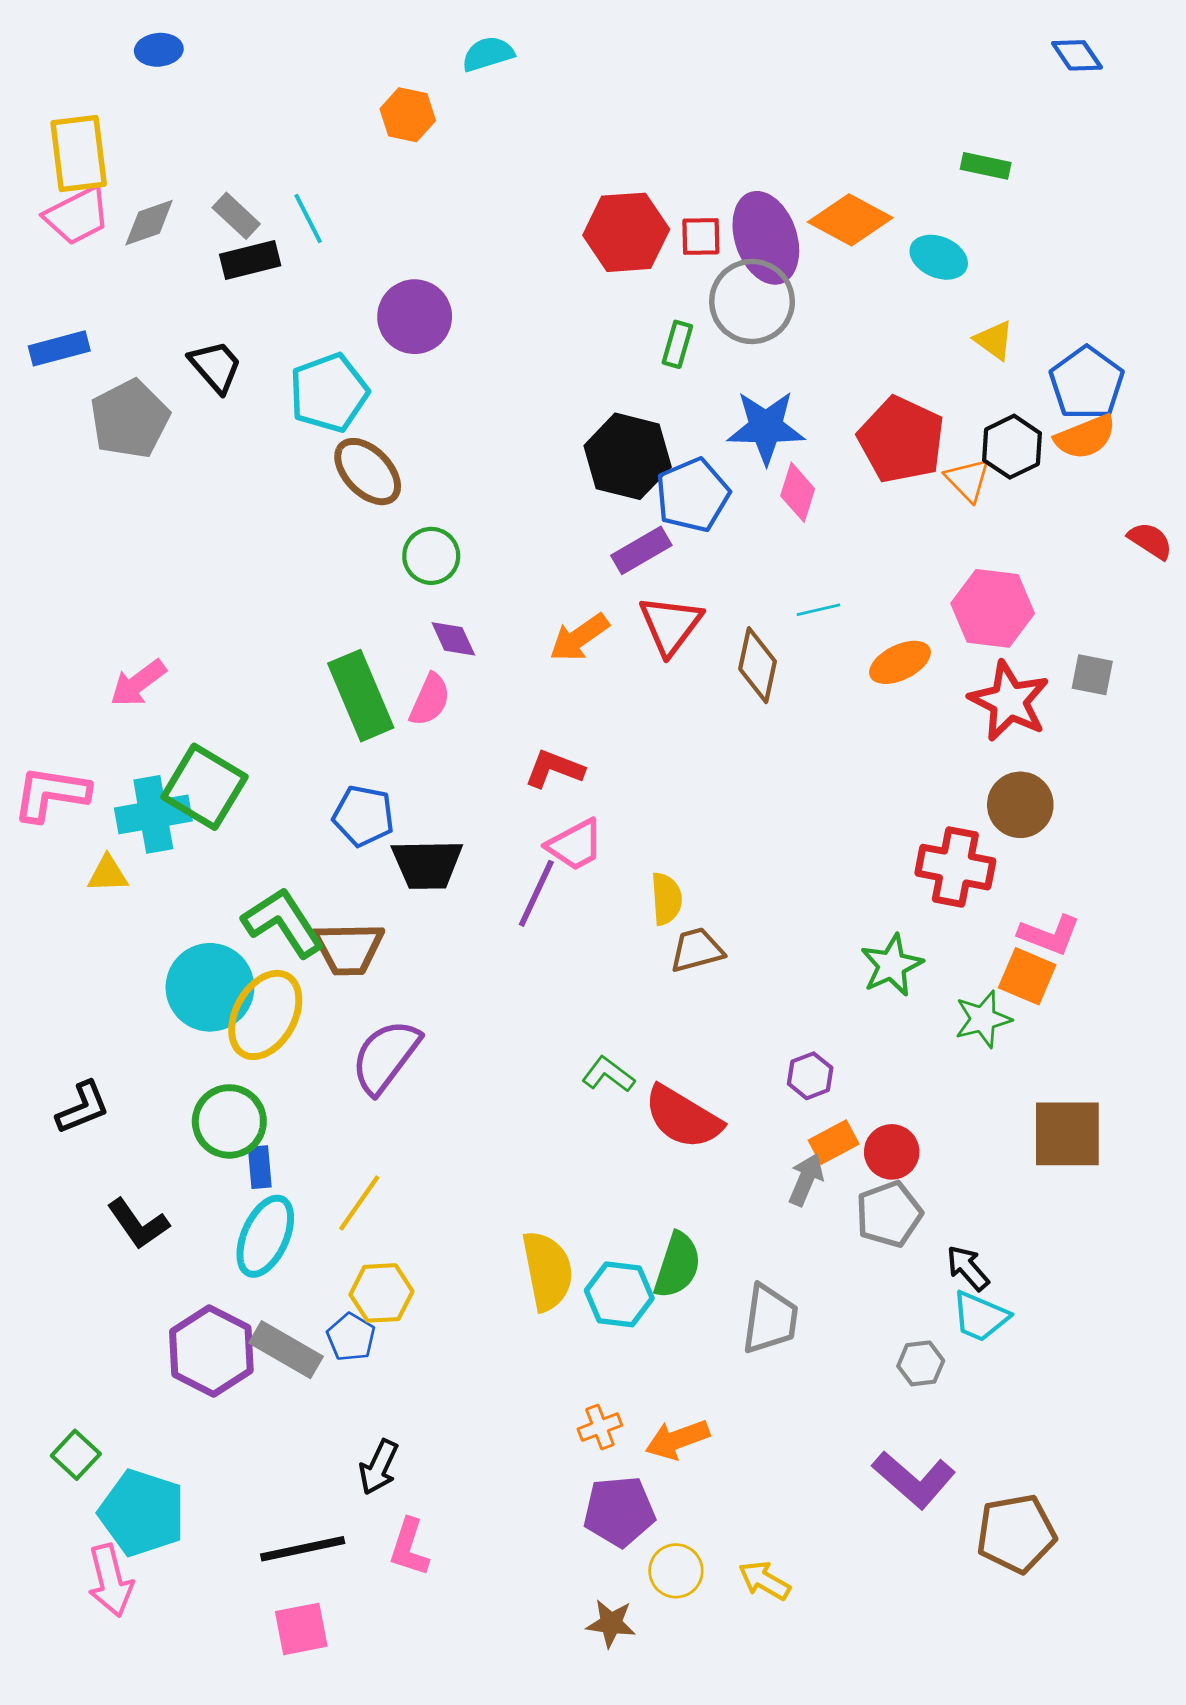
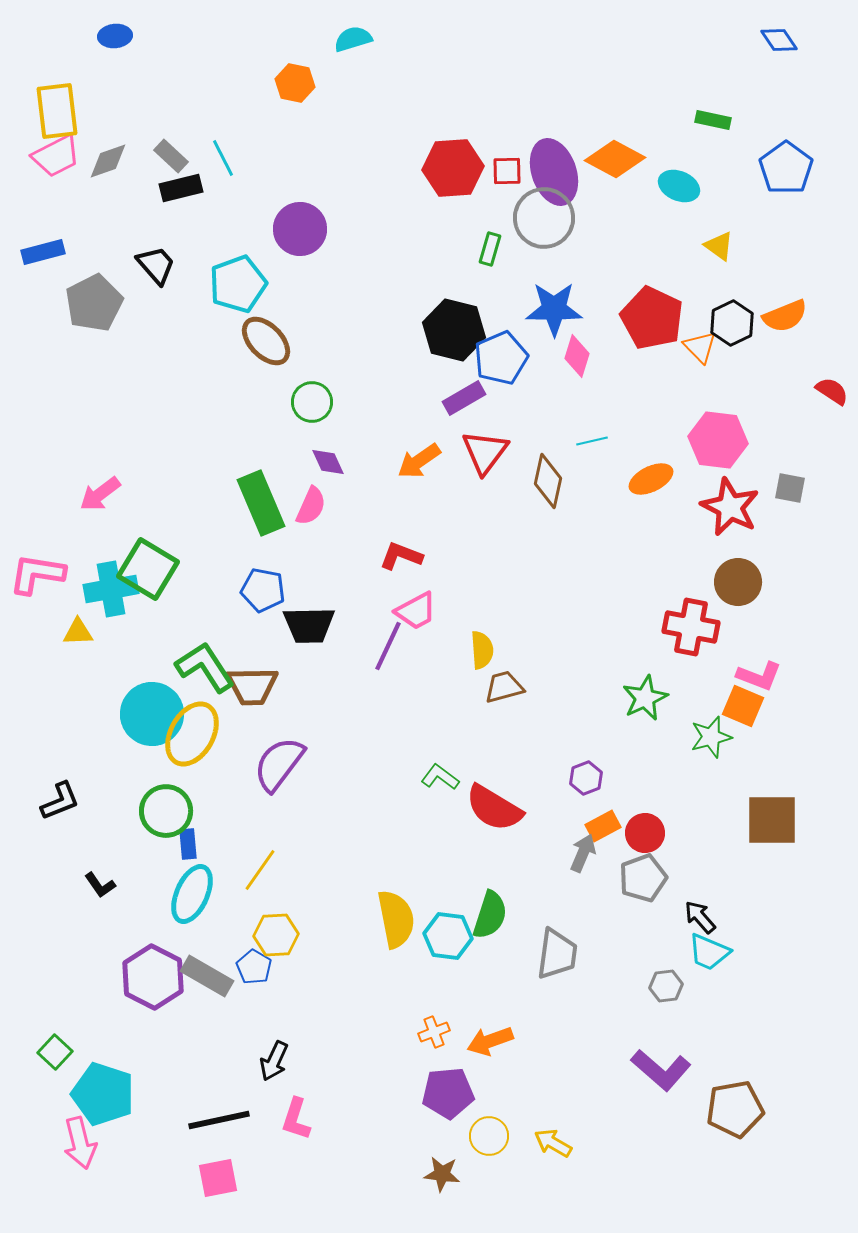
blue pentagon: (1087, 383) -> (786, 168), moved
black L-shape: (138, 1224) -> (100, 885), size x0.7

